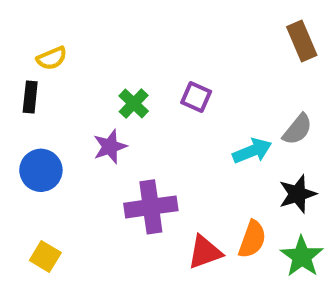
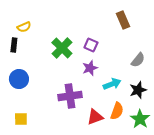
brown rectangle: (302, 41) -> (123, 20), moved
green cross: (134, 103) -> (62, 48), size x1.5
purple star: (110, 147) -> (90, 68), moved
cyan arrow: (252, 151) -> (112, 84), moved
yellow square: (45, 257) -> (21, 119), turned -32

